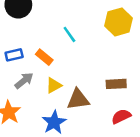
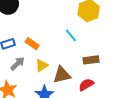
cyan line: (69, 34) -> (71, 35), moved
red semicircle: (121, 116) -> (86, 85), moved

